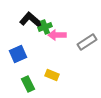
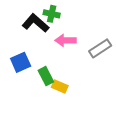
green cross: (45, 27) -> (52, 14), moved, turned 32
green rectangle: (28, 84) -> (46, 76), moved

